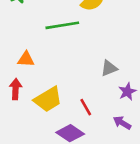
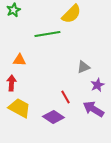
yellow trapezoid: (48, 99) -> (19, 108), moved, turned -120
purple arrow: (122, 123) -> (93, 109), size x1.5

